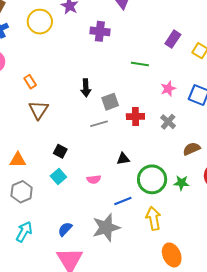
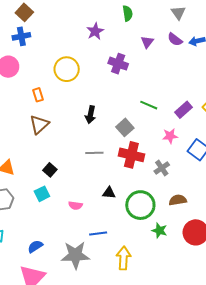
yellow circle: (40, 22) -> (67, 69), moved
purple rectangle: (173, 39) -> (184, 110), moved
gray square: (110, 102) -> (125, 127), moved, turned -36
red cross: (135, 117) -> (131, 155), size x1.4
green circle: (152, 179) -> (140, 205), moved

